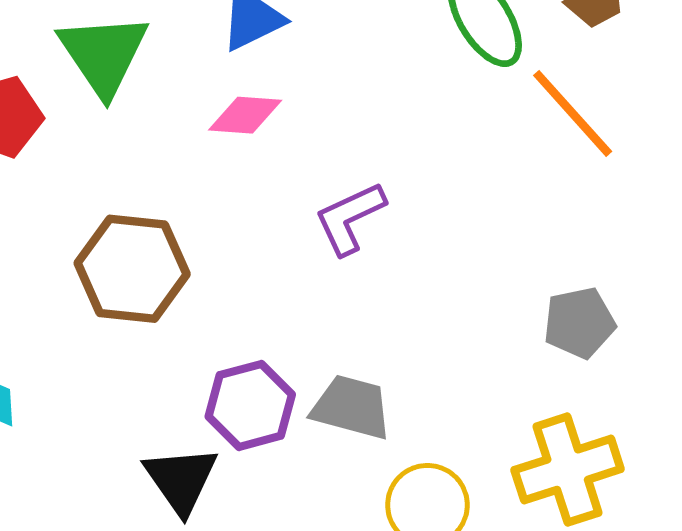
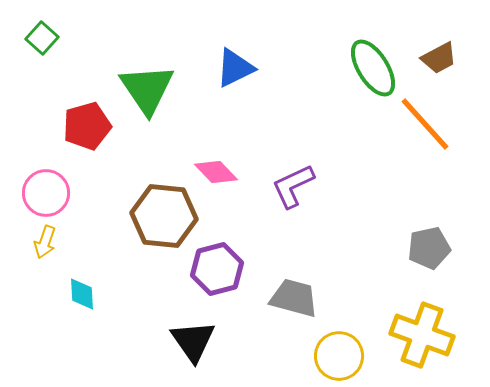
pink diamond: (245, 115) -> (216, 172), moved, turned 42
purple hexagon: (250, 405) -> (217, 269), moved
yellow cross: (568, 470) -> (422, 335), turned 38

